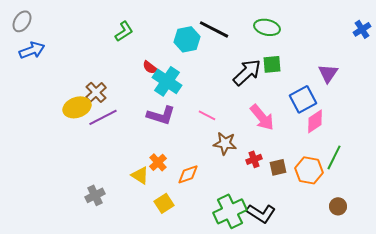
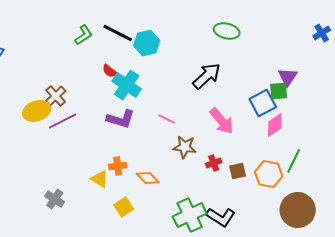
black line: (214, 29) -> (118, 33), moved
green square: (272, 64) -> (279, 91), moved
orange cross: (158, 162) -> (118, 166), turned 36
orange diamond: (188, 174) -> (148, 178), turned 65
gray cross: (95, 195) -> (55, 199), turned -30
brown circle: (338, 206) -> (298, 210), size x2.0

